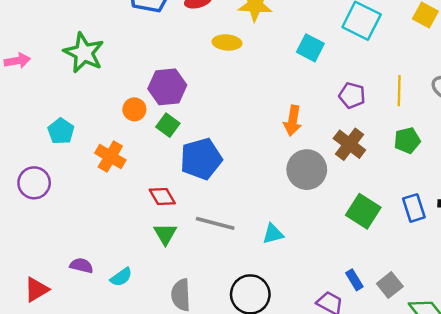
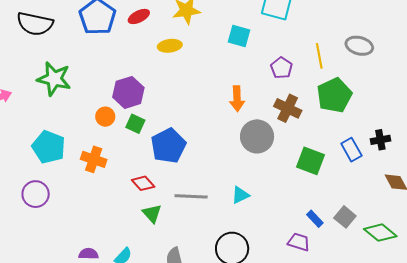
purple pentagon: (352, 95) -> (281, 68), turned 30
cyan pentagon: (61, 131) -> (49, 147), size x1.5
green pentagon: (407, 140) -> (334, 95), size x1.6

